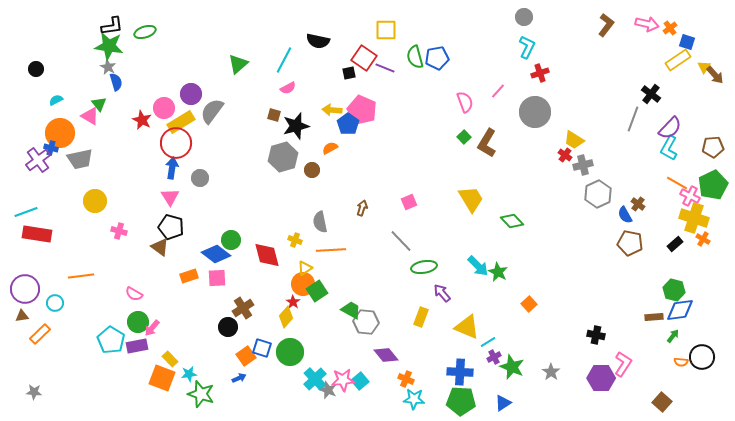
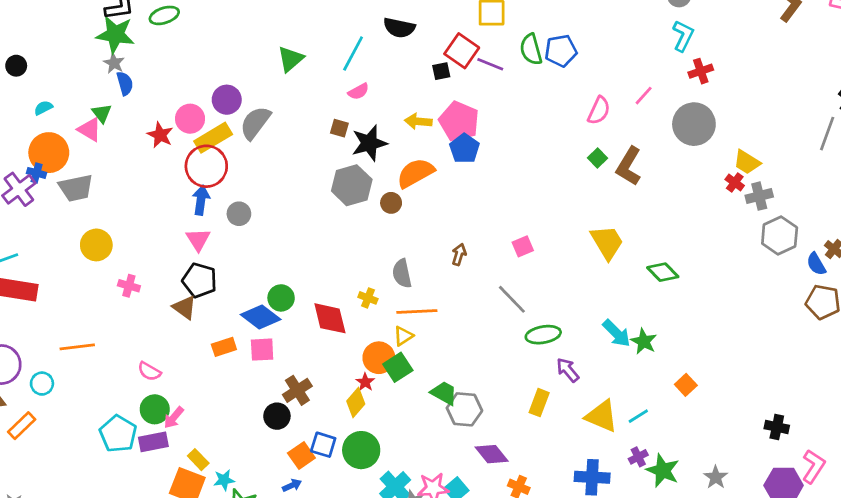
pink semicircle: (465, 102) -> (599, 111), turned 45
blue pentagon: (348, 124) -> (464, 149), moved
orange semicircle: (330, 148) -> (416, 173), size x1.8
yellow triangle: (305, 268) -> (403, 336), moved
cyan line: (488, 342) -> (638, 416), moved

